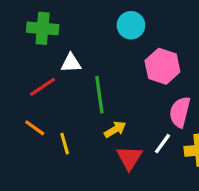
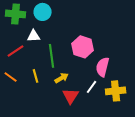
cyan circle: (131, 25) -> (43, 12), moved
pink hexagon: (162, 66) -> (83, 47), moved
yellow line: (65, 144) -> (36, 76), moved

